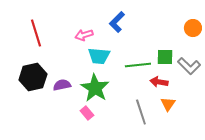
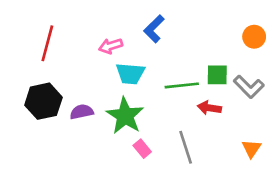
red line: (36, 33) -> (47, 43), turned 32
orange triangle: (168, 104) -> (251, 149), moved
pink rectangle: (87, 113) -> (142, 149), moved

